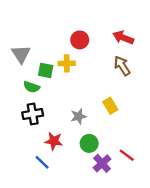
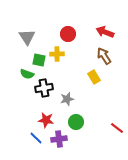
gray triangle: (21, 54) -> (27, 37), moved
yellow rectangle: (110, 106) -> (94, 77), moved
black cross: (33, 114) -> (44, 88), moved
red line: (127, 155) -> (117, 128), moved
purple cross: (102, 163) -> (59, 139), moved, turned 35

